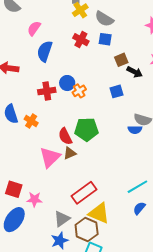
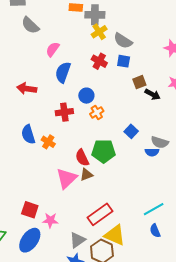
blue circle: (67, 83) -> (86, 96), moved
blue square: (116, 91) -> (131, 131), moved, turned -32
blue semicircle: (139, 208) -> (155, 231), turned -64

